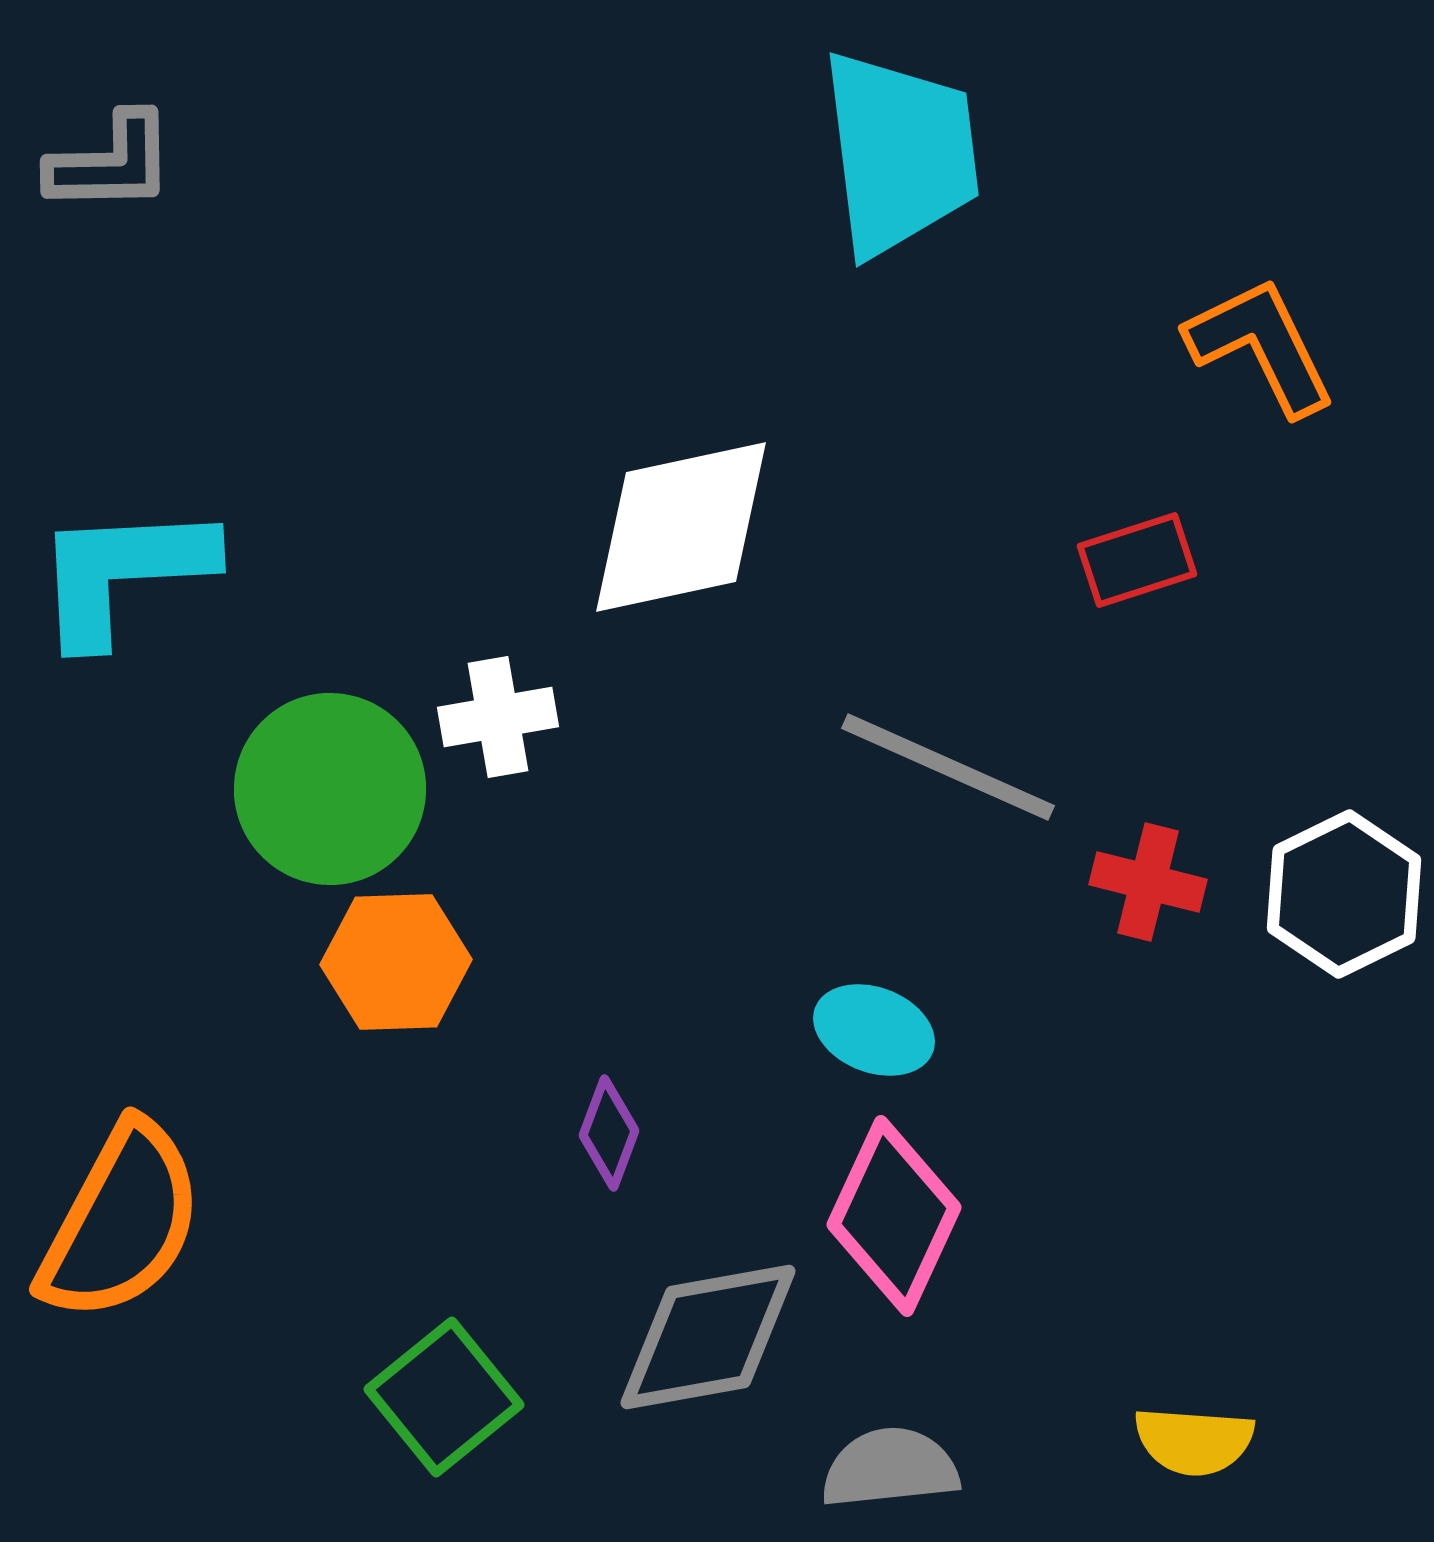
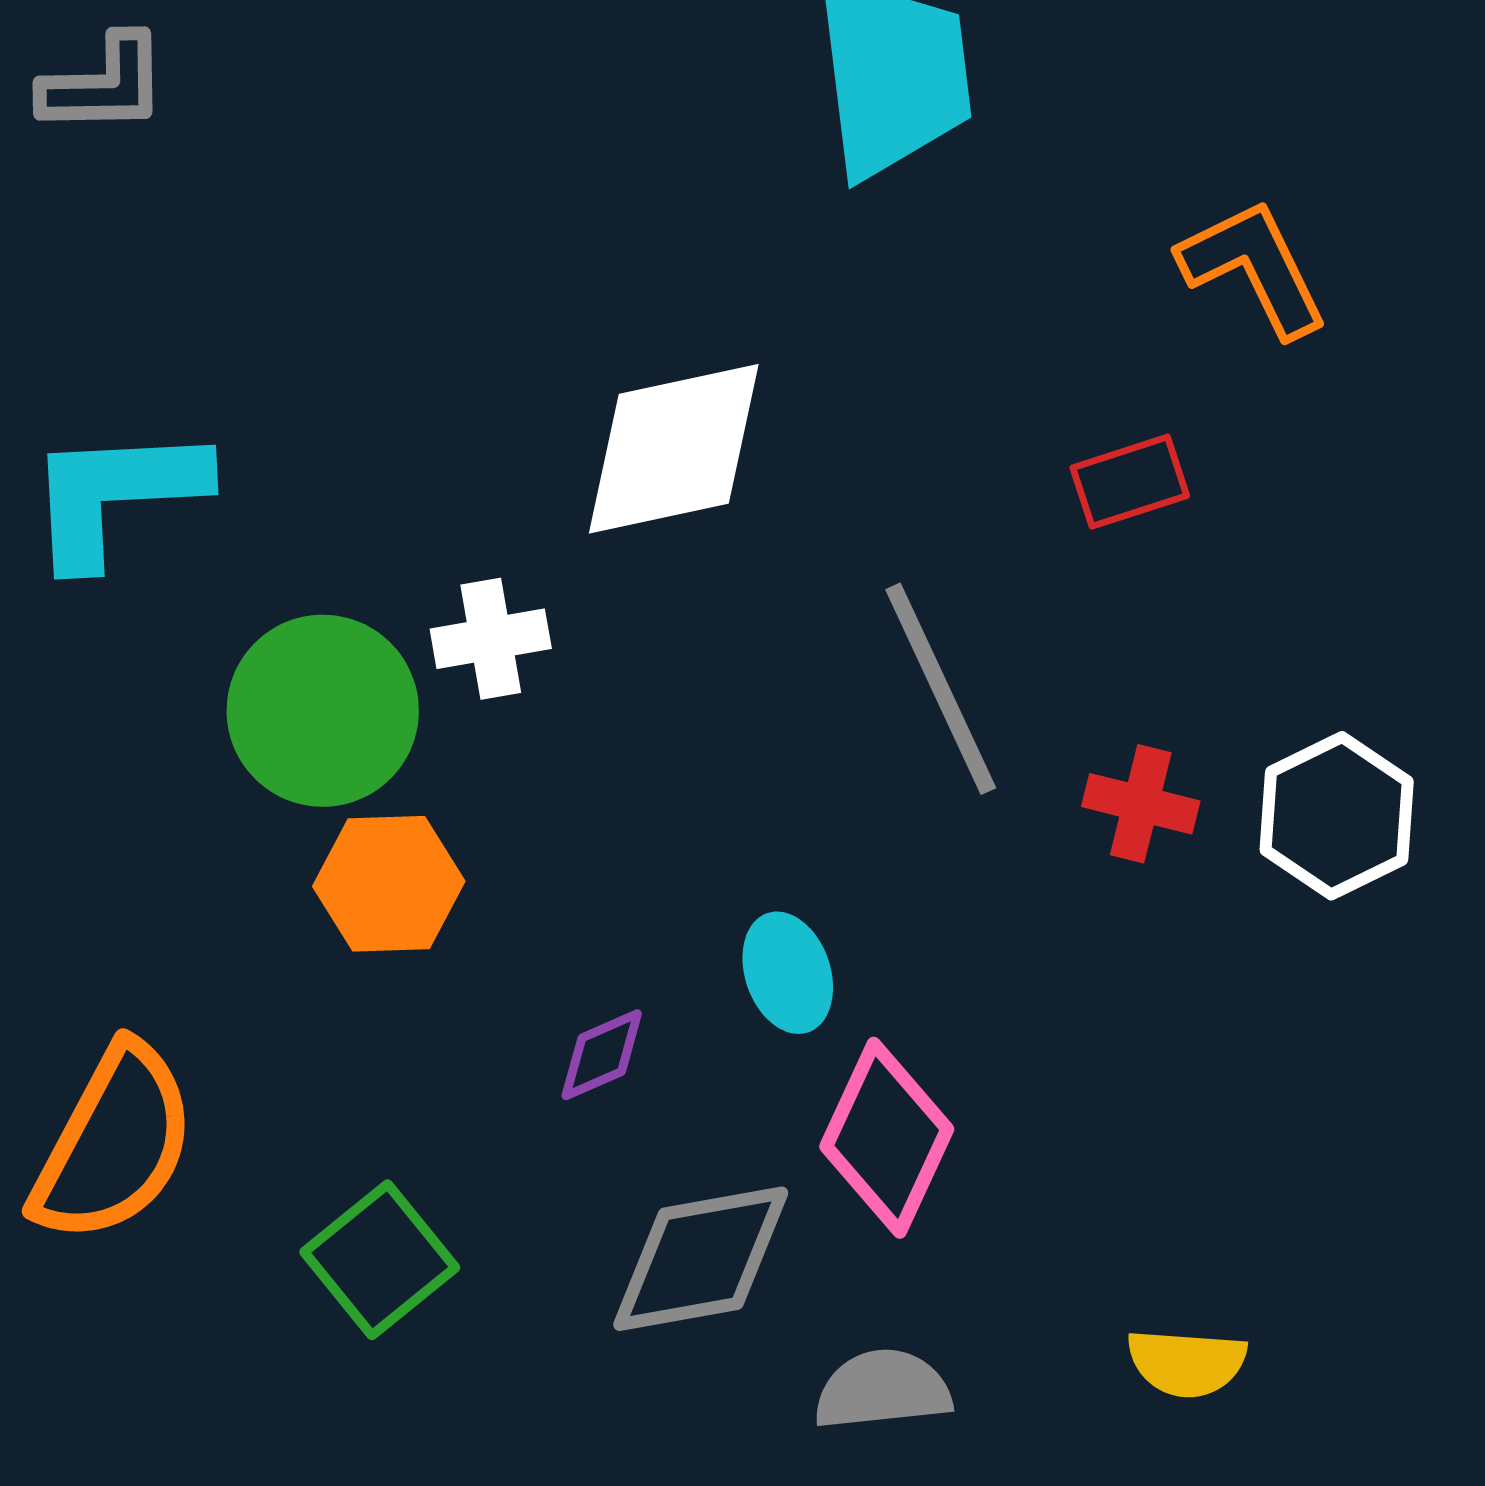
gray line: (948, 767) -> (941, 689), turned 41
cyan ellipse: (874, 1030) -> (788, 973), moved, turned 50
purple diamond: (609, 1133) -> (602, 1055), turned 46
green square: (444, 1397) -> (380, 1260), moved

